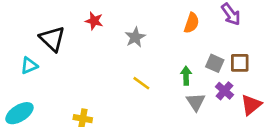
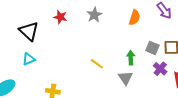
gray star: (135, 37) -> (94, 15), moved
cyan triangle: (29, 66) -> (29, 59), moved
gray triangle: (196, 102) -> (125, 78), moved

